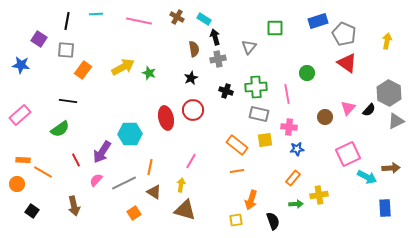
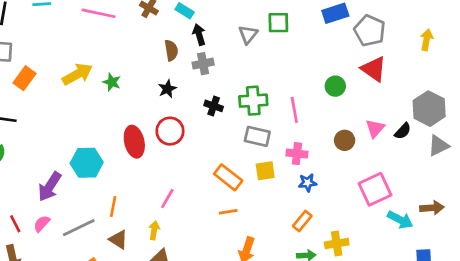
gray triangle: (249, 47) -> (248, 35), moved
green circle: (307, 73) -> (335, 86), moved
red line: (76, 160) -> (15, 224), moved

